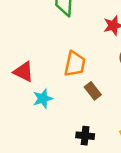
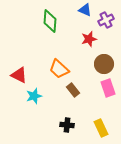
orange trapezoid: (75, 64) -> (59, 69), turned 120

